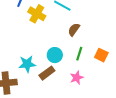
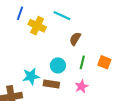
brown rectangle: (47, 73) -> (51, 84), turned 49

